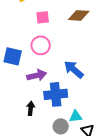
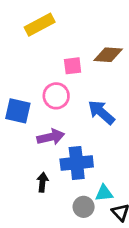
pink square: (43, 17) -> (73, 66), moved
blue arrow: (74, 69) -> (101, 112), moved

